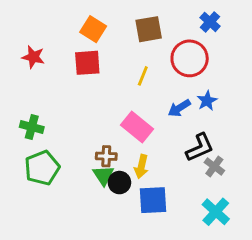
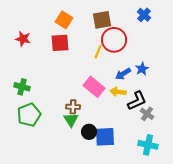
red circle: (190, 58) -> (114, 40), moved
yellow arrow: (141, 166) -> (118, 92), moved, turned 84
black circle: (119, 183) -> (89, 132), moved
cyan cross: (216, 212) -> (148, 145), turned -30

